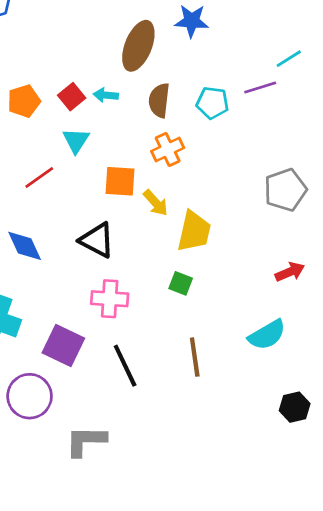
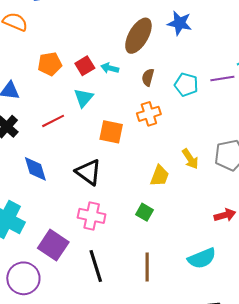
brown semicircle: (159, 100) -> (148, 77), size x0.7
yellow arrow: (156, 203) -> (190, 159), moved
yellow trapezoid: (194, 231) -> (160, 176), size x0.7

